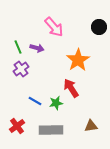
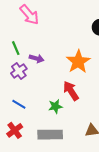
pink arrow: (54, 27) -> (29, 15), moved
purple arrow: (37, 48) -> (37, 58), moved
blue line: (35, 101) -> (19, 104), moved

